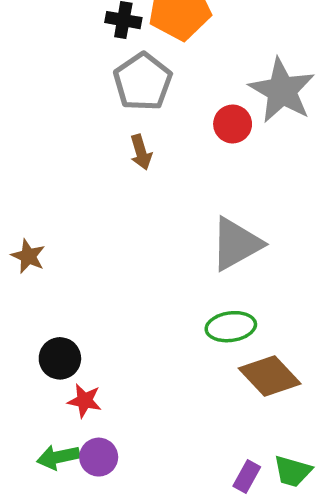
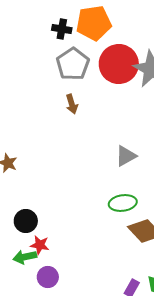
red circle: (233, 124) -> (119, 64), moved, size x1.8
gray triangle: (236, 244) -> (126, 156), size x0.7
green arrow: (58, 457) -> (25, 257), moved

